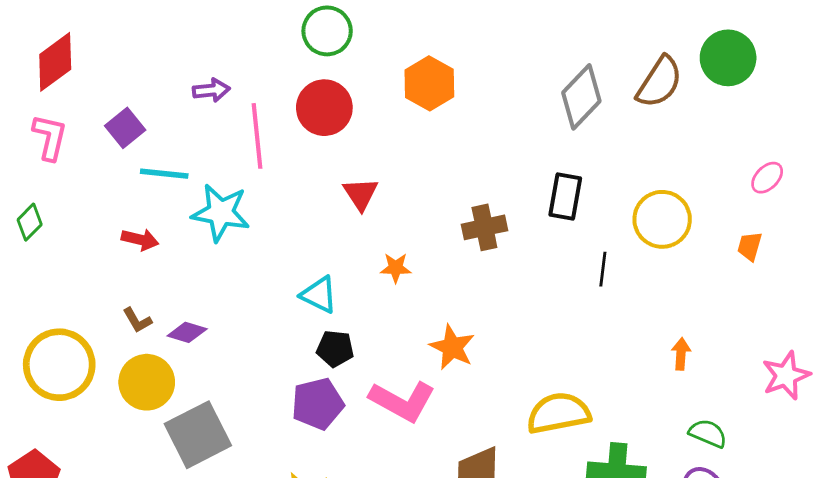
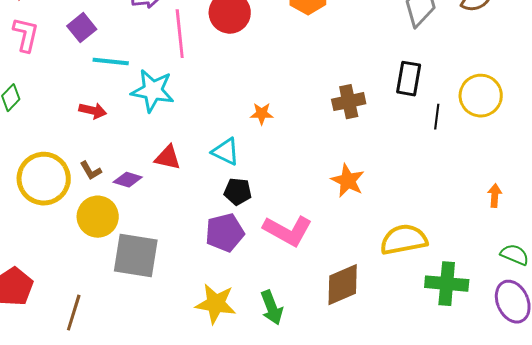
red triangle: (361, 194) -> (168, 158), moved, turned -44
orange star: (396, 268) -> (262, 114), moved
black line: (603, 269) -> (437, 117), moved
orange star: (452, 347) -> (348, 181), moved
yellow circle: (59, 365) -> (44, 179), moved
gray square: (198, 435) -> (136, 256), turned 36

